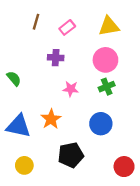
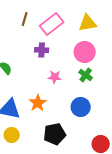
pink rectangle: (67, 27) -> (52, 24), size x1.6
green cross: (107, 87) -> (86, 75), turned -32
yellow circle: (24, 165) -> (12, 135), moved

